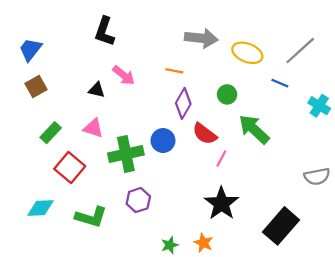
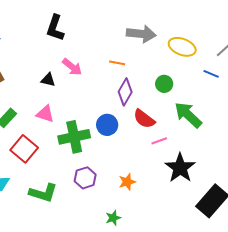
pink line: (221, 159) -> (159, 141), turned 42
black star: (221, 203) -> (180, 168), moved
orange star: (203, 243) -> (127, 182), moved, turned 30

